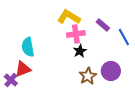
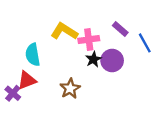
yellow L-shape: (69, 17) -> (64, 31), moved
purple circle: (111, 71) -> (112, 61), moved
brown star: (88, 76) -> (70, 89), moved

